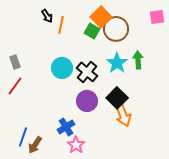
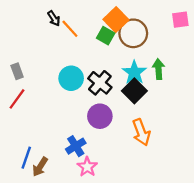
orange line: (61, 25) -> (70, 29), turned -54
black square: (117, 98) -> (134, 91), moved

